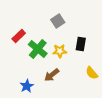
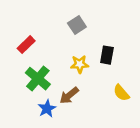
green cross: (38, 49) -> (38, 79), moved
blue star: (27, 86) -> (47, 109), moved

